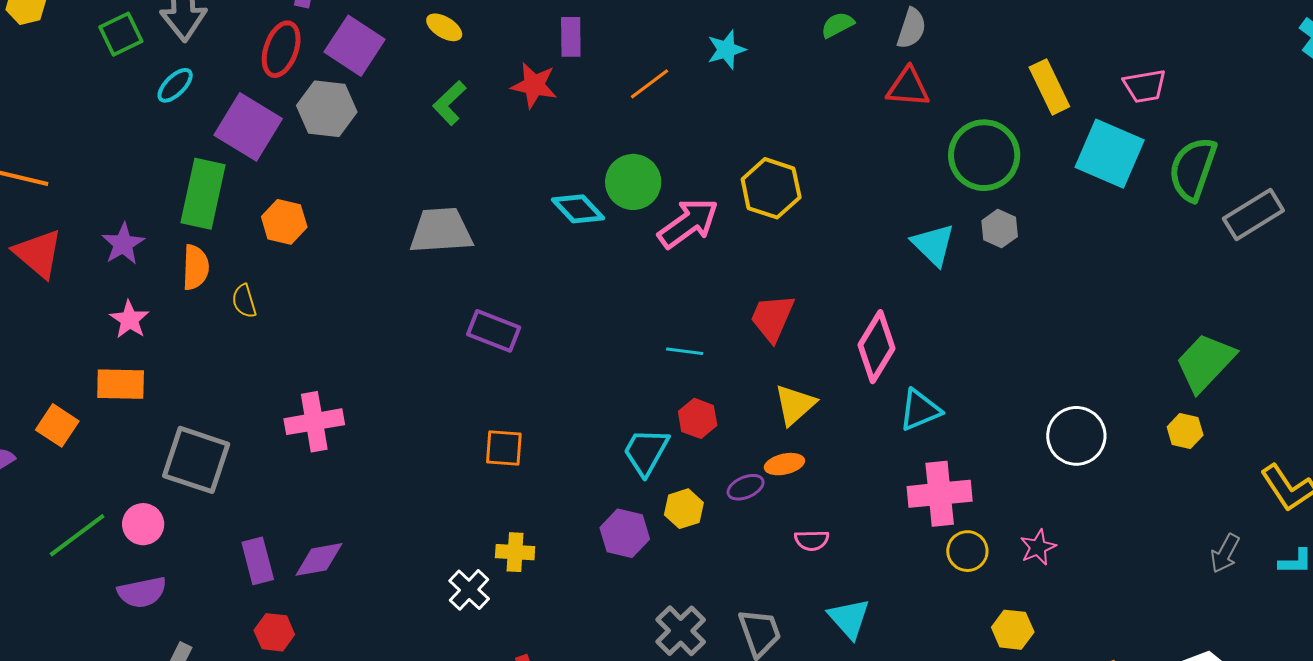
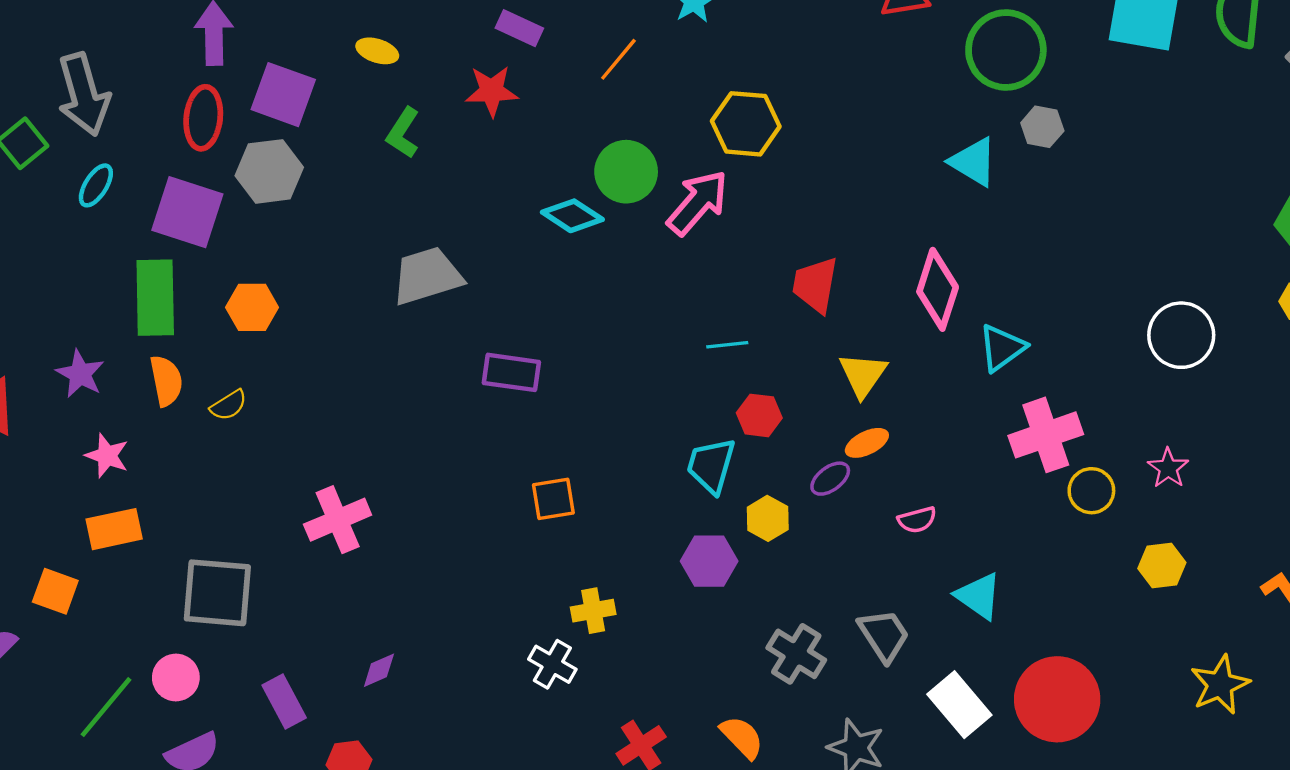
purple rectangle: (571, 37) -> (519, 28), turned -51
yellow hexagon: (771, 188) -> (746, 124), moved
yellow semicircle: (244, 301) -> (229, 405), turned -92
purple diamond: (319, 559) -> (379, 670), size x0.7
purple rectangle: (258, 561) -> (284, 701), moved

